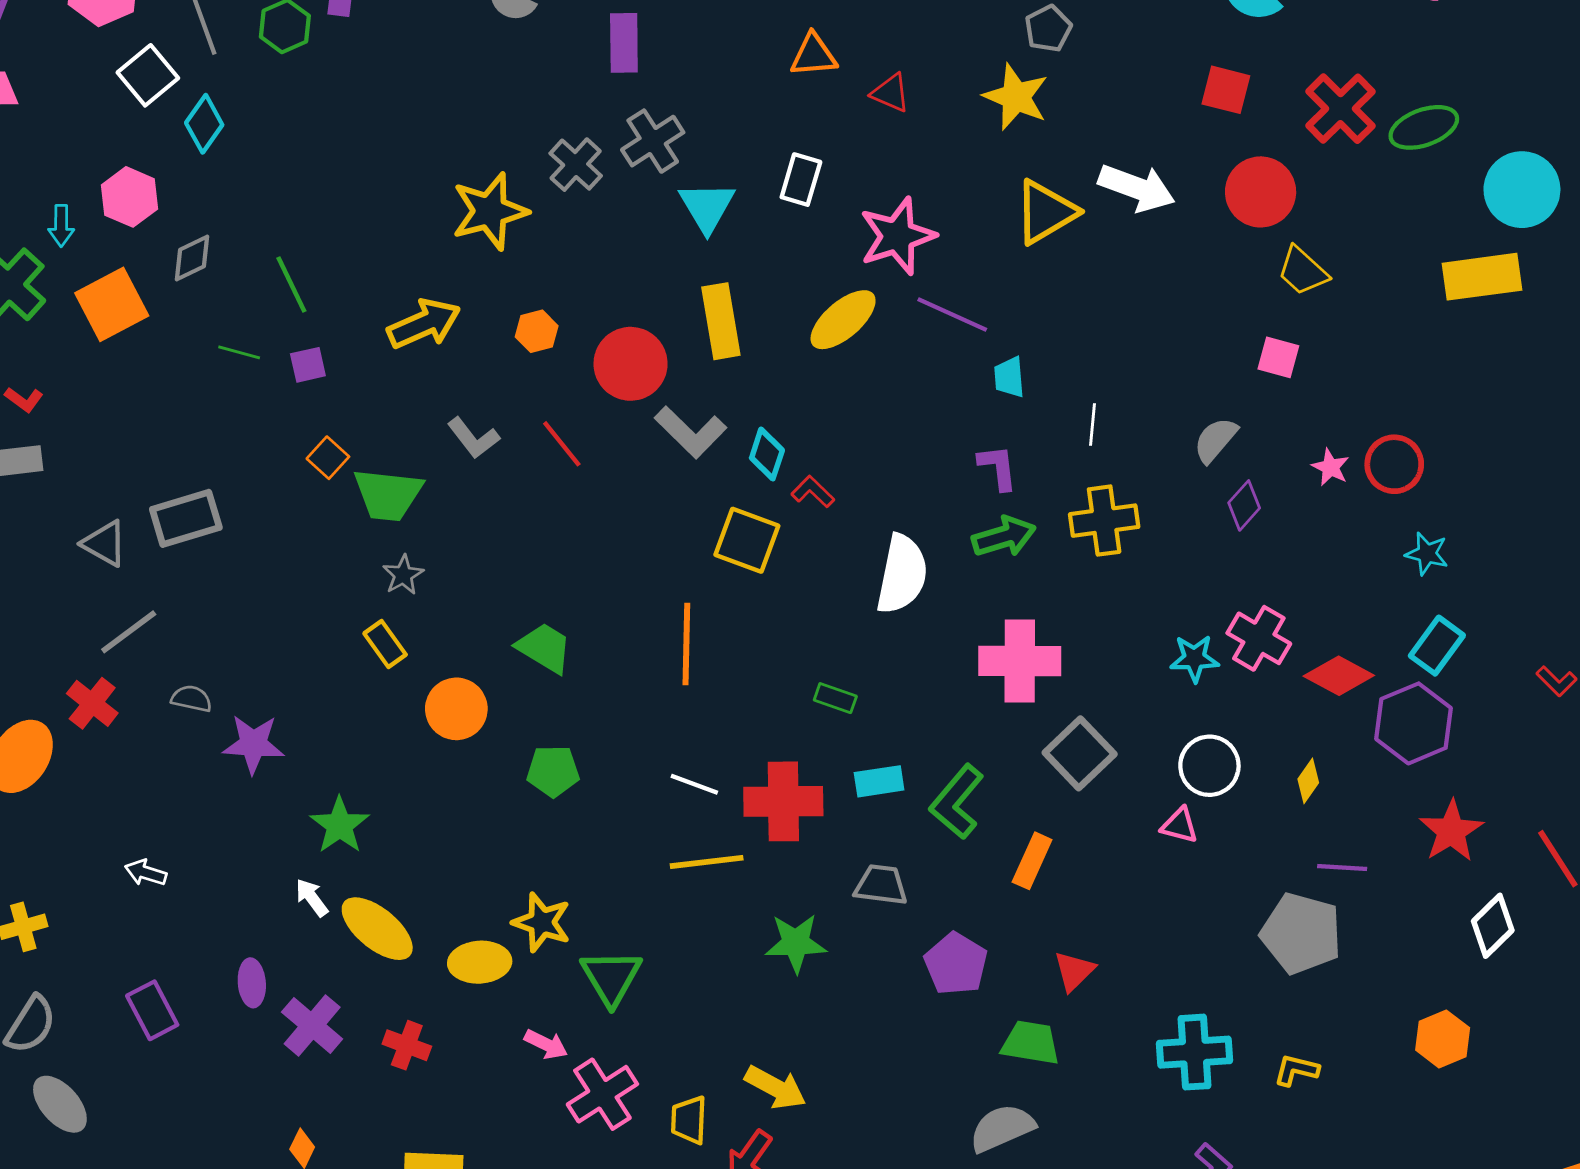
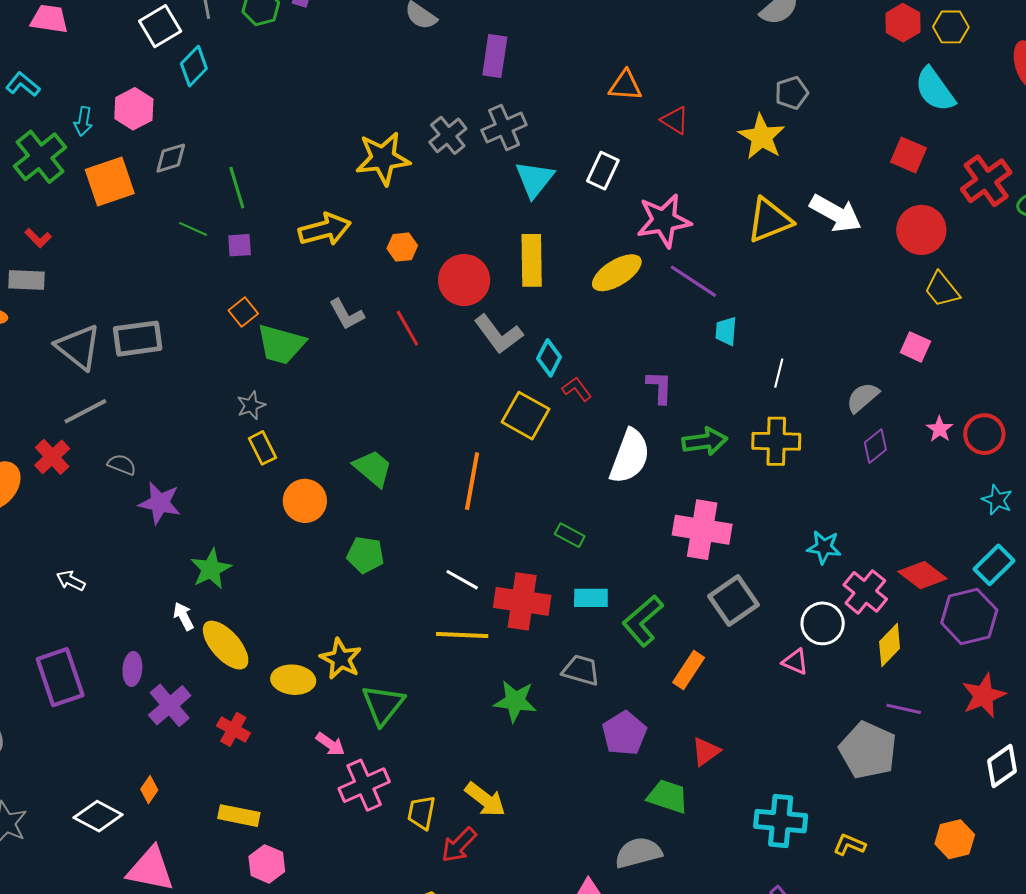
purple L-shape: (998, 467) -> (660, 387), moved
gray triangle: (105, 544) -> (78, 347), size x1.4
gray star: (403, 575) -> (251, 405), moved
pink cross: (1259, 638) -> (865, 592), moved
yellow diamond: (1308, 781) -> (890, 645), size x1.4
purple rectangle: (152, 1010) -> (60, 677), size x1.4

